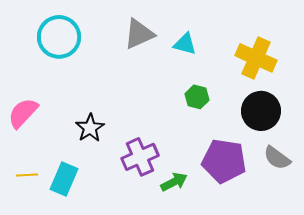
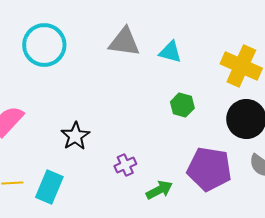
gray triangle: (139, 34) -> (124, 42), turned 32
purple cross: (140, 157) -> (125, 165), size x0.6

